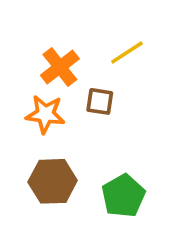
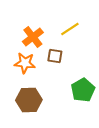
green pentagon: (123, 196) -> (83, 90), moved

